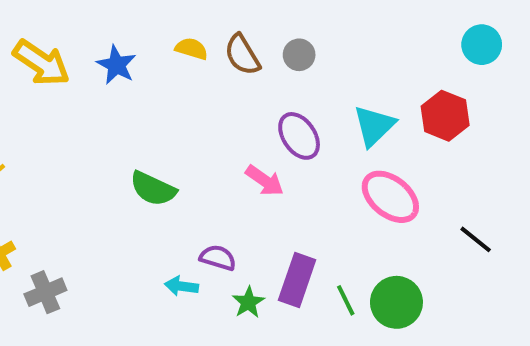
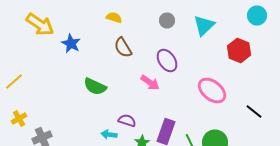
brown semicircle: (242, 55) -> (123, 48), moved
blue star: (116, 65) -> (71, 44), moved
cyan triangle: (374, 126) -> (204, 26), moved

